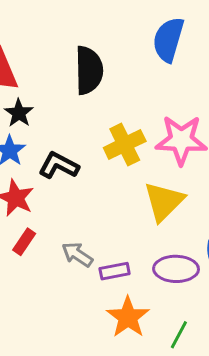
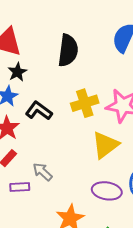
purple rectangle: (115, 271) -> (20, 187), moved

